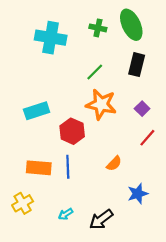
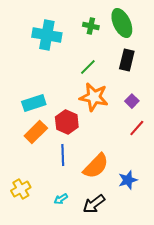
orange semicircle: (114, 163) -> (96, 166), moved, size x1.8
orange rectangle: (39, 168) -> (36, 132), moved, turned -50

